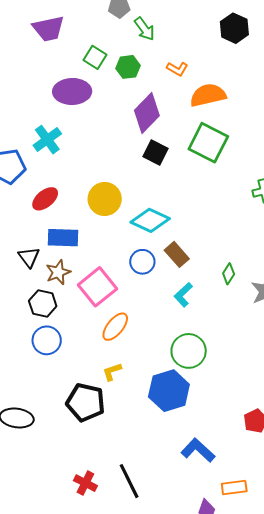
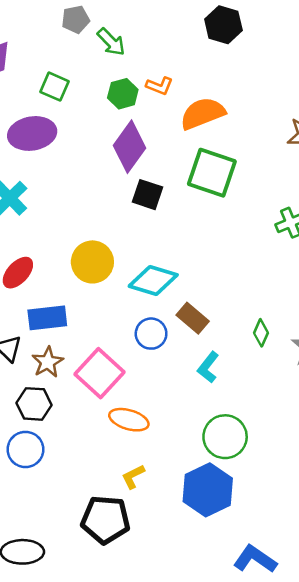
green hexagon: (128, 67) -> (123, 94), moved
orange ellipse: (115, 327) -> (129, 420), turned 76
blue circle: (47, 340) -> (25, 449), moved

